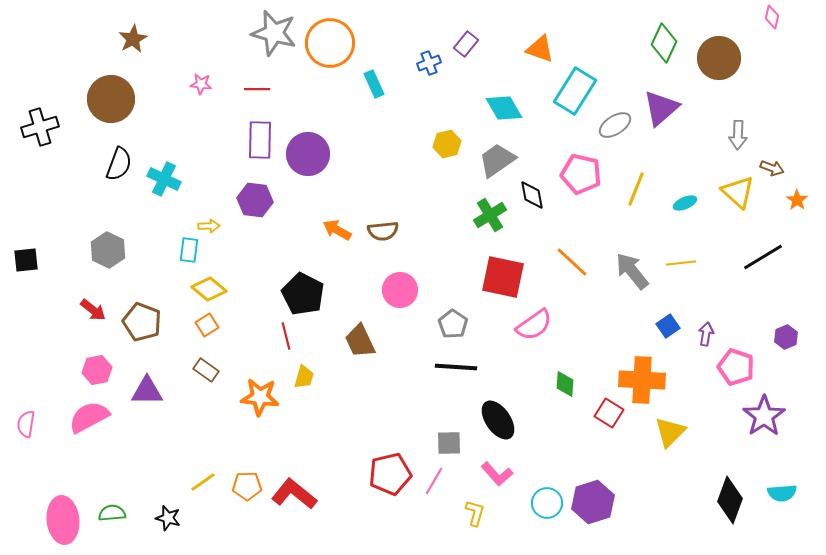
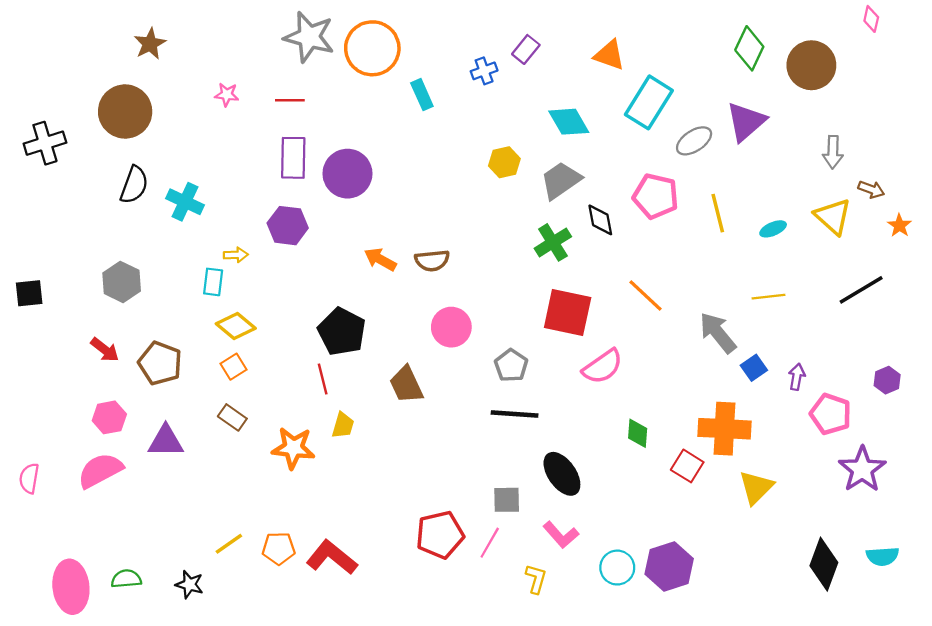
yellow line: (636, 189) -> (718, 213), turned -36
gray arrow: (632, 271) -> (718, 333), moved

